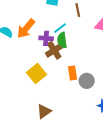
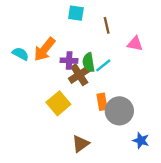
cyan line: (60, 28) -> (103, 65), moved
gray circle: (87, 81) -> (119, 111), size x1.5
brown triangle: (44, 111) -> (80, 144), moved

